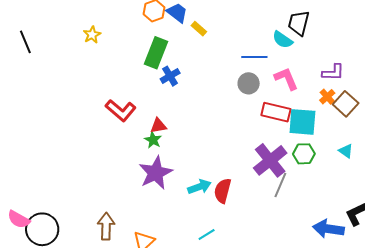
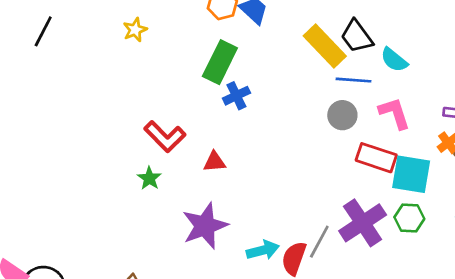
black trapezoid: (299, 23) -> (357, 36), moved, turned -56
yellow rectangle: (199, 29) -> (325, 46), moved, size x2.0
black line: (25, 42) -> (43, 31), turned 45
green star: (153, 140) -> (149, 178), moved
gray line: (280, 185) -> (319, 242), moved

